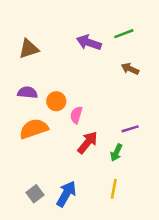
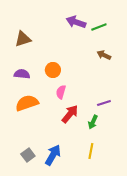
purple arrow: (89, 42) -> (76, 22), moved
orange circle: (56, 101) -> (53, 70), moved

